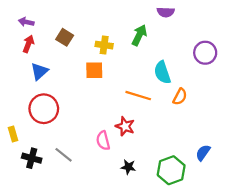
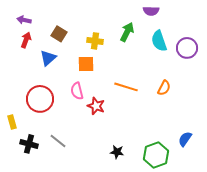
blue triangle: (39, 71) -> (48, 58), moved
cyan semicircle: (162, 72) -> (159, 41), moved
red star: (125, 126) -> (96, 106), moved
pink semicircle: (103, 141) -> (77, 91), moved

